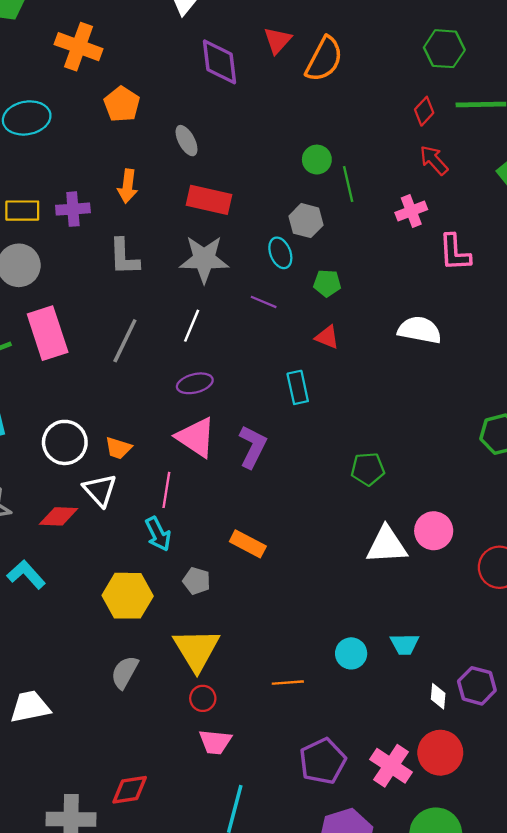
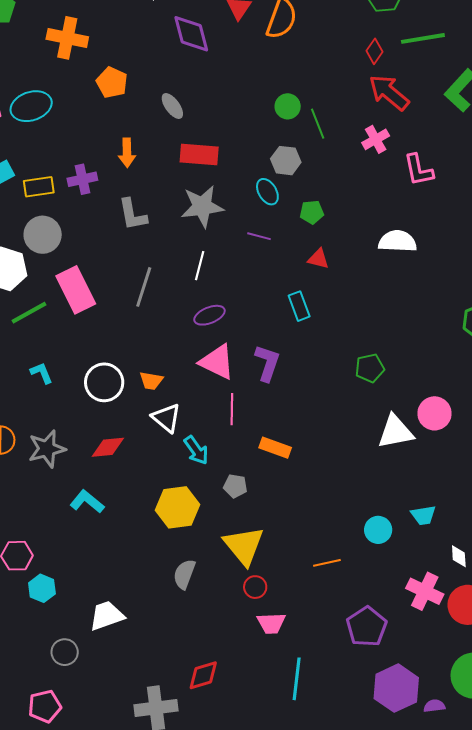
red arrow: (434, 160) -> (389, 93), size x1.5
white triangle: (100, 490) -> (166, 418), moved
pink line: (166, 490) -> (232, 409), moved
pink cross: (391, 766) -> (425, 591), moved

